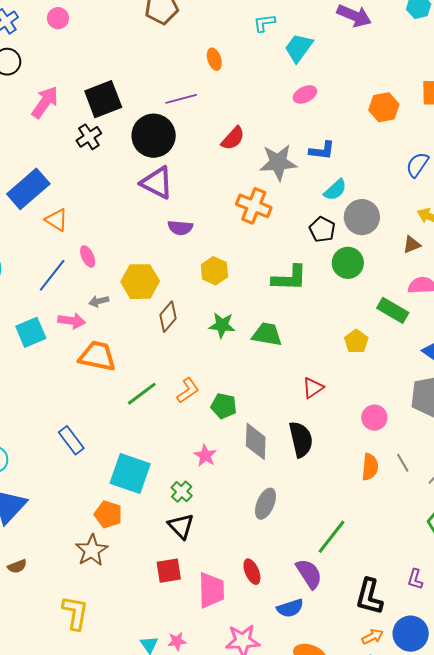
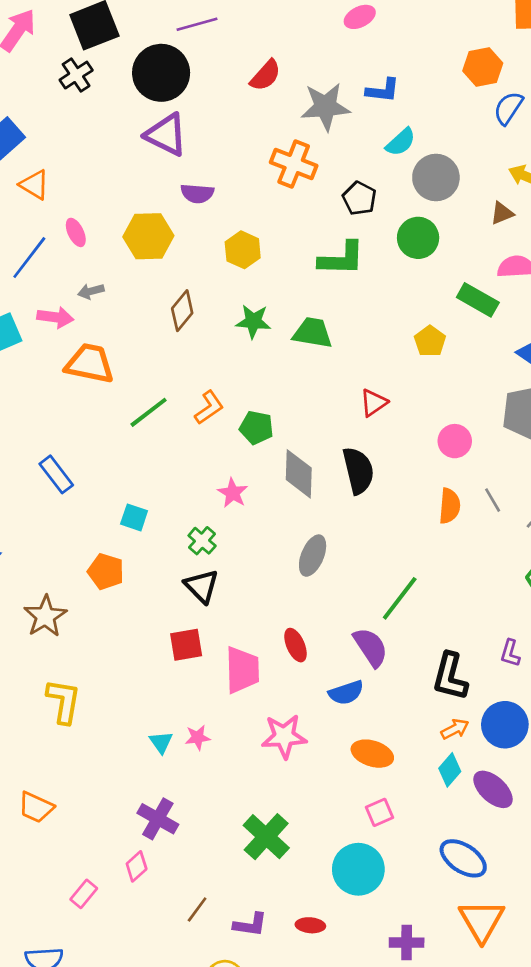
orange hexagon: (384, 107) -> (483, 67), moved
black pentagon: (322, 229) -> (359, 198), moved
yellow hexagon: (140, 282) -> (148, 236), moved
cyan square: (130, 473) -> (134, 517), size x0.5
brown star: (92, 550) -> (45, 616), moved

